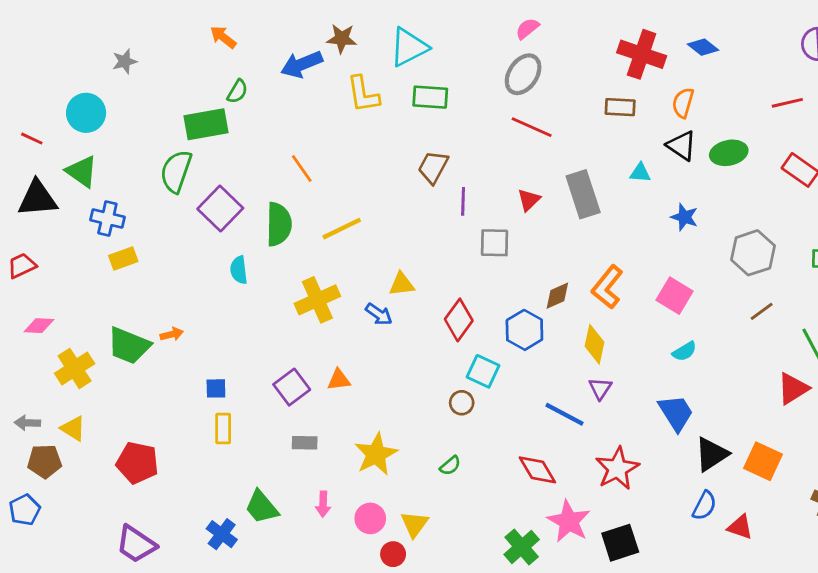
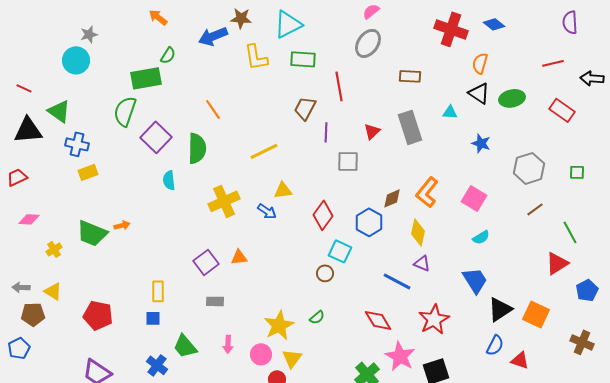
brown rectangle: (620, 107) -> (410, 76), moved
cyan circle: (86, 113) -> (76, 60), moved
red line: (532, 127) -> (339, 86), moved, turned 56
yellow line: (342, 229) -> (264, 151), moved
yellow cross: (75, 368) -> (54, 249), size x0.6
blue square: (216, 388) -> (153, 318), moved
purple triangle: (600, 388) -> (422, 263), turned -42
yellow star: (376, 454) -> (279, 325), moved

